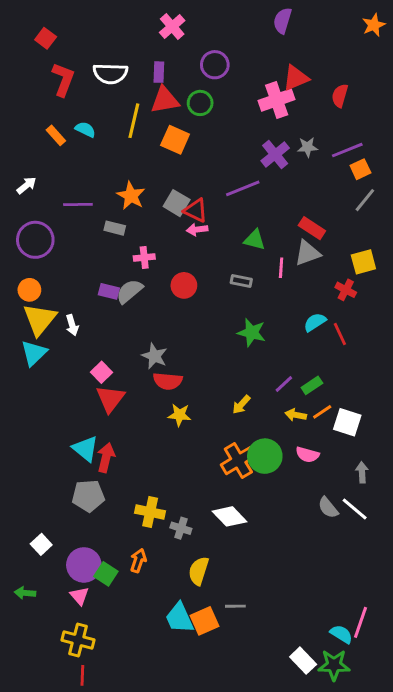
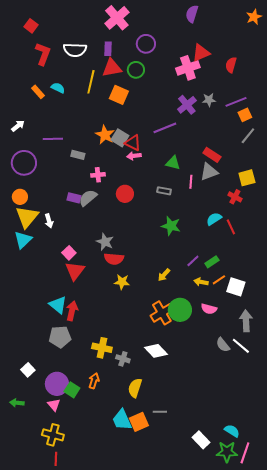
pink cross: (172, 26) -> (117, 18), size x1.4
orange star: (131, 196) -> (105, 135), moved
gray arrow: (362, 472) -> (246, 321), size x1.5
pink line: (360, 622) -> (245, 453), moved
white rectangle: (303, 661) -> (201, 440), moved

